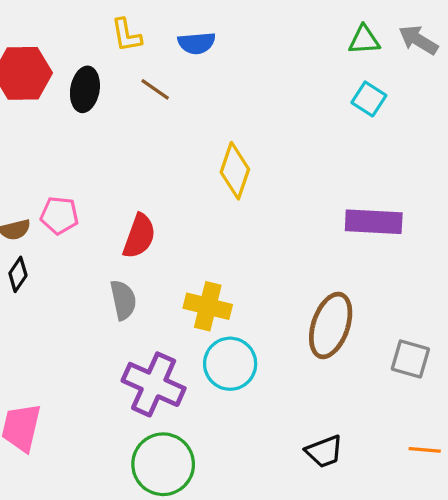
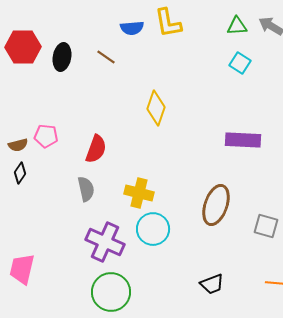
yellow L-shape: (126, 35) -> (168, 23), moved, size x1.4

